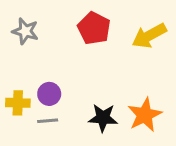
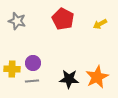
yellow arrow: (149, 36) -> (100, 24), size x0.6

